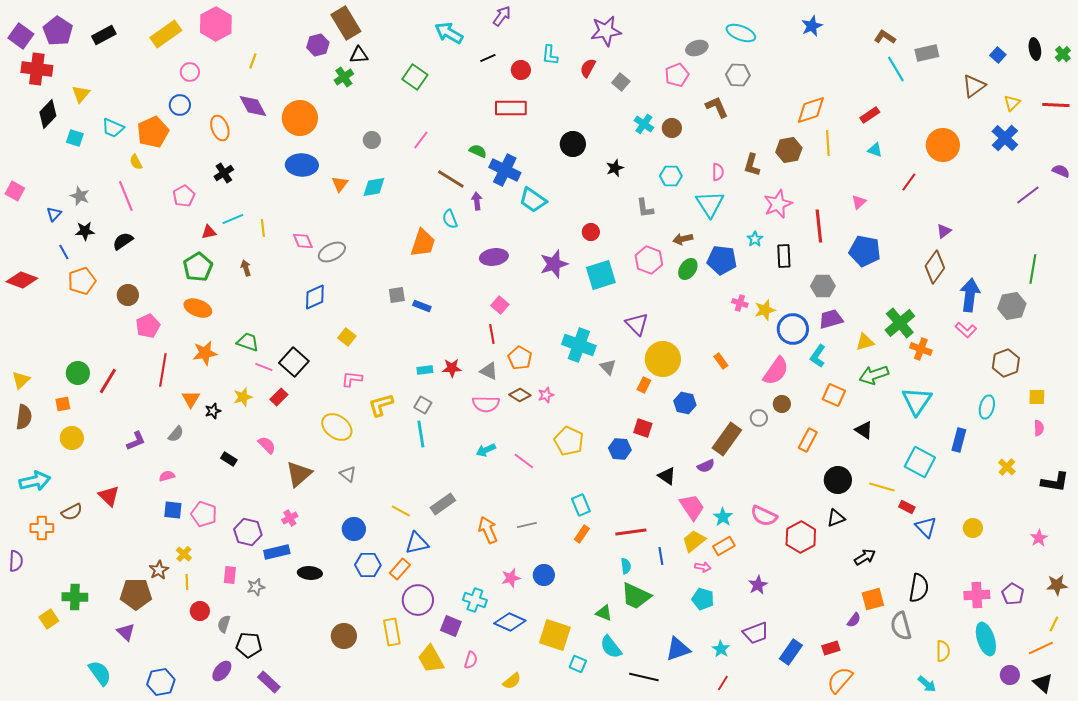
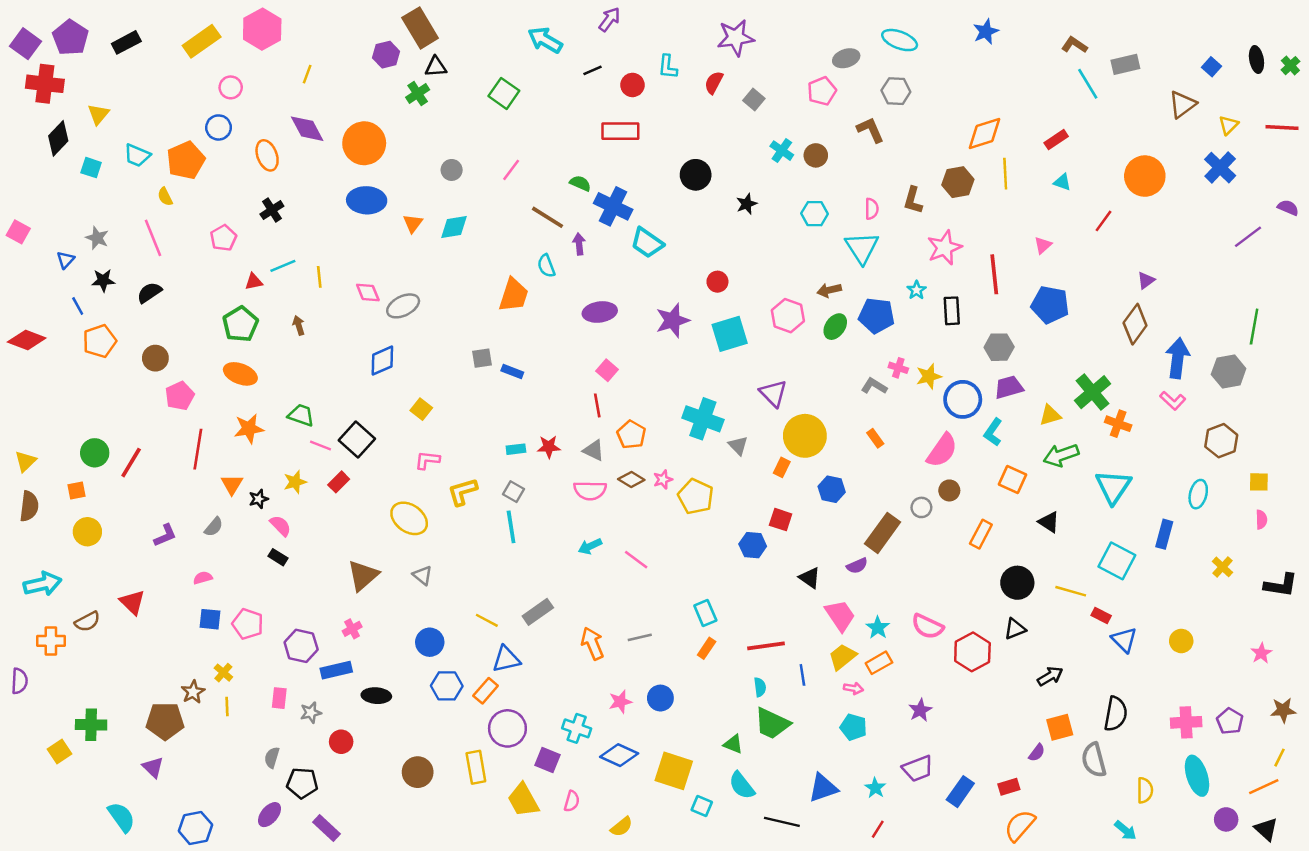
gray L-shape: (645, 208) -> (874, 386), moved, turned 130
yellow pentagon: (569, 441) -> (696, 497), moved
pink semicircle: (267, 445) -> (280, 526), moved
red circle: (200, 611) -> (341, 742), moved

